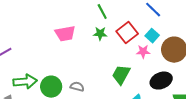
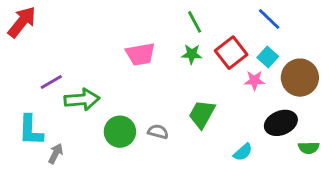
green trapezoid: (121, 75) -> (202, 114), moved
green arrow: (25, 82) -> (82, 99), moved

